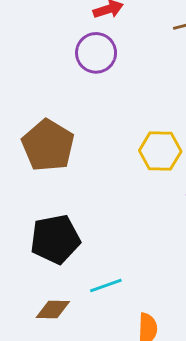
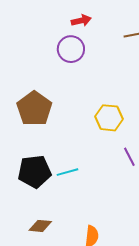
cyan line: (106, 285) -> (68, 172), moved
brown diamond: (53, 309) -> (40, 226), moved

